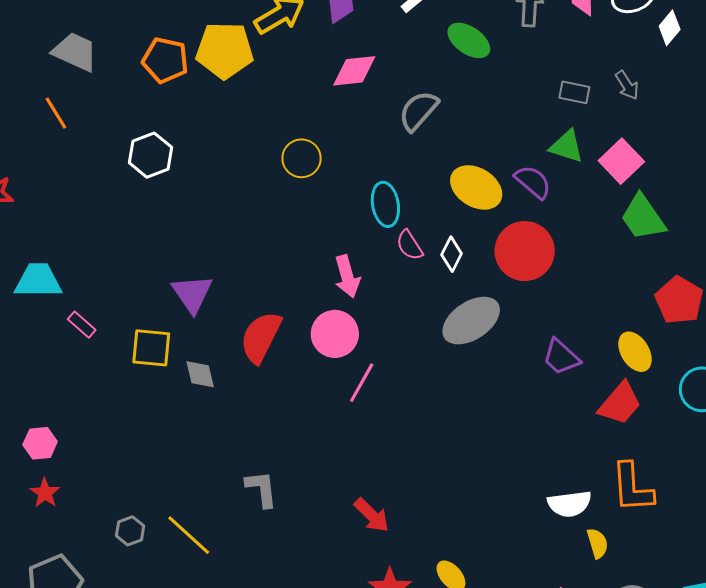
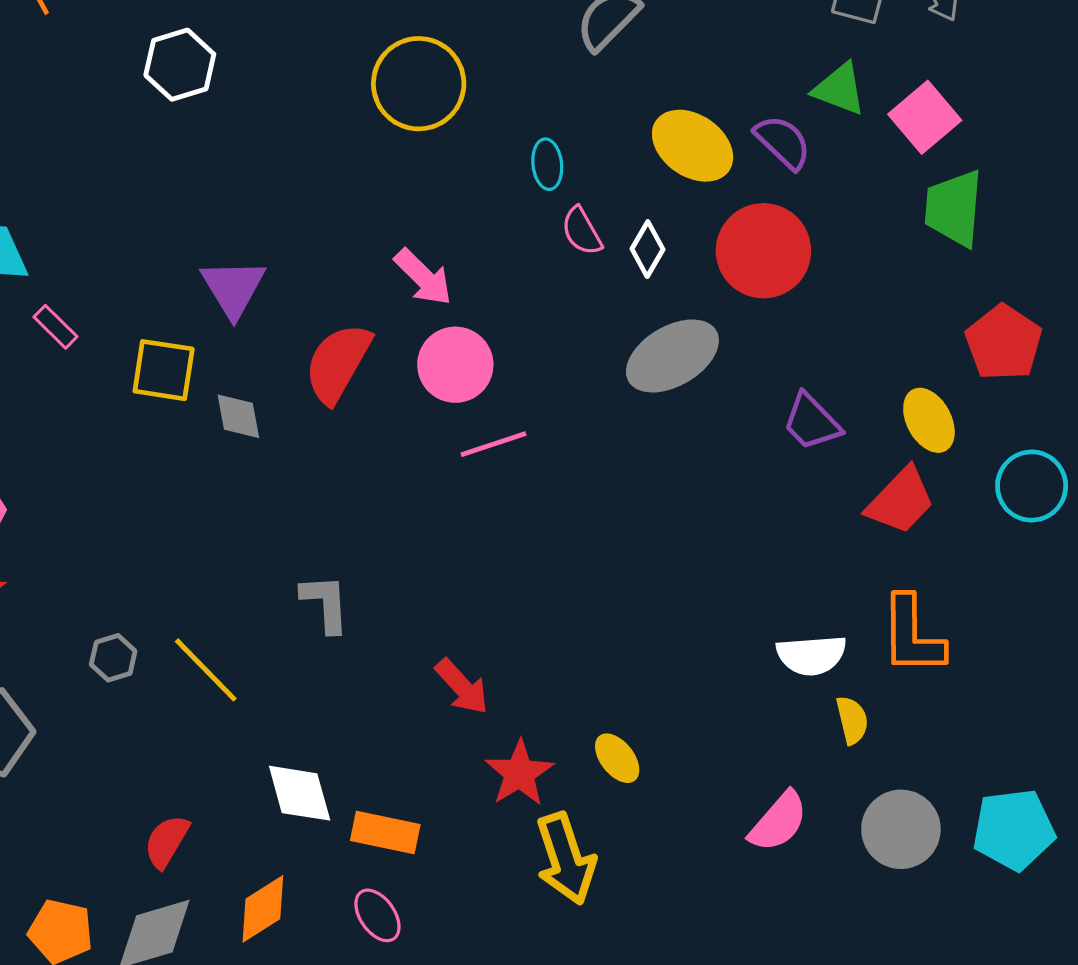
yellow circle: (302, 158) -> (419, 84), size x1.5
cyan ellipse: (385, 204) -> (547, 164), size x0.7
green trapezoid: (643, 217) -> (954, 208), turned 36
pink arrow: (347, 276) -> (423, 277), moved, turned -33
pink line: (362, 383) -> (493, 444), turned 39
red arrow: (372, 515) -> (462, 687), moved

